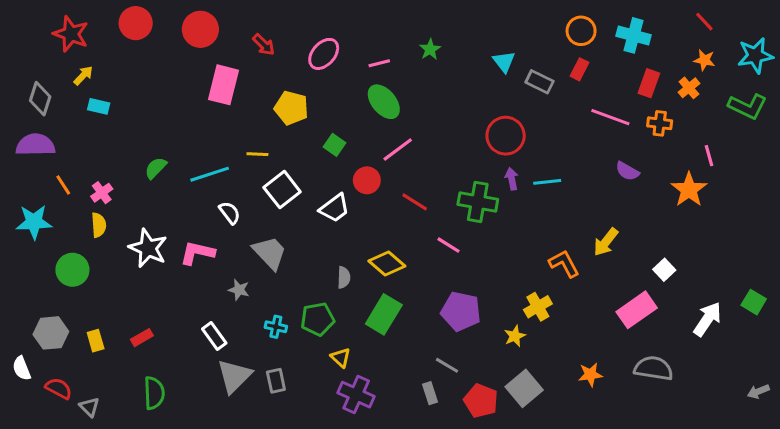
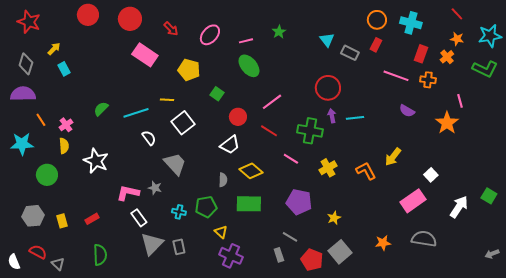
red star: (71, 34) -> (29, 22), moved
pink rectangle: (223, 85) -> (145, 55), turned -70
cyan rectangle: (99, 106) -> (64, 69), turned 48
pink line: (398, 150) -> (272, 102), moved
white trapezoid: (334, 208) -> (230, 145), moved
pink L-shape: (197, 253) -> (128, 193), moved
yellow cross: (538, 307) -> (328, 168), moved
green rectangle: (384, 314) -> (249, 204), turned 60
white semicircle: (22, 368) -> (14, 262), moved

